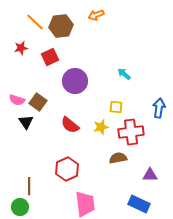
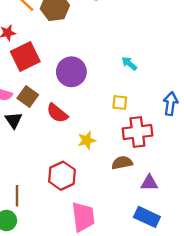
red square: (50, 57) -> (25, 56), moved, size x1.4
red semicircle: (70, 125) -> (57, 113), moved
yellow star: (101, 127) -> (87, 140), moved
purple triangle: (150, 175) -> (149, 183), moved

